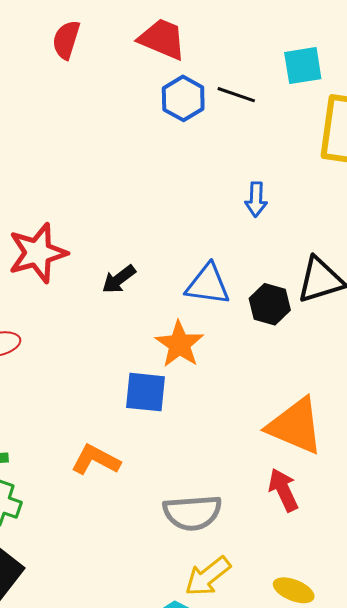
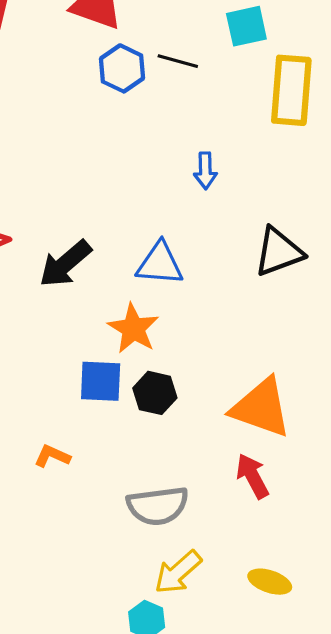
black arrow: (119, 279) -> (65, 264), size x1.5
black hexagon: (270, 304) -> (155, 393), moved
orange L-shape: (96, 460) -> (52, 456), size x0.7

